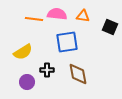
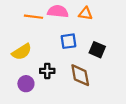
black square: (110, 27) -> (97, 50), moved
blue square: (67, 42) -> (69, 41), size x0.7

